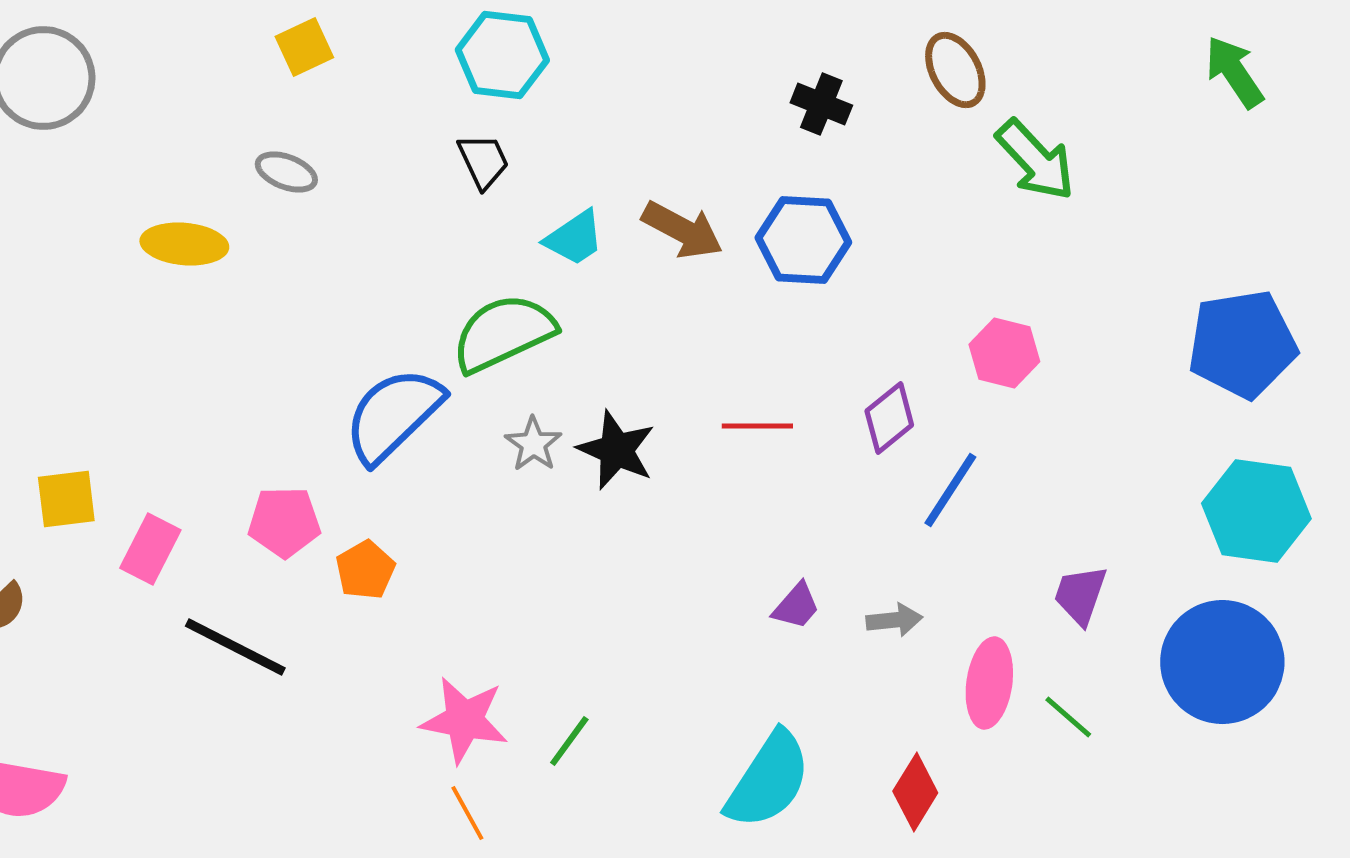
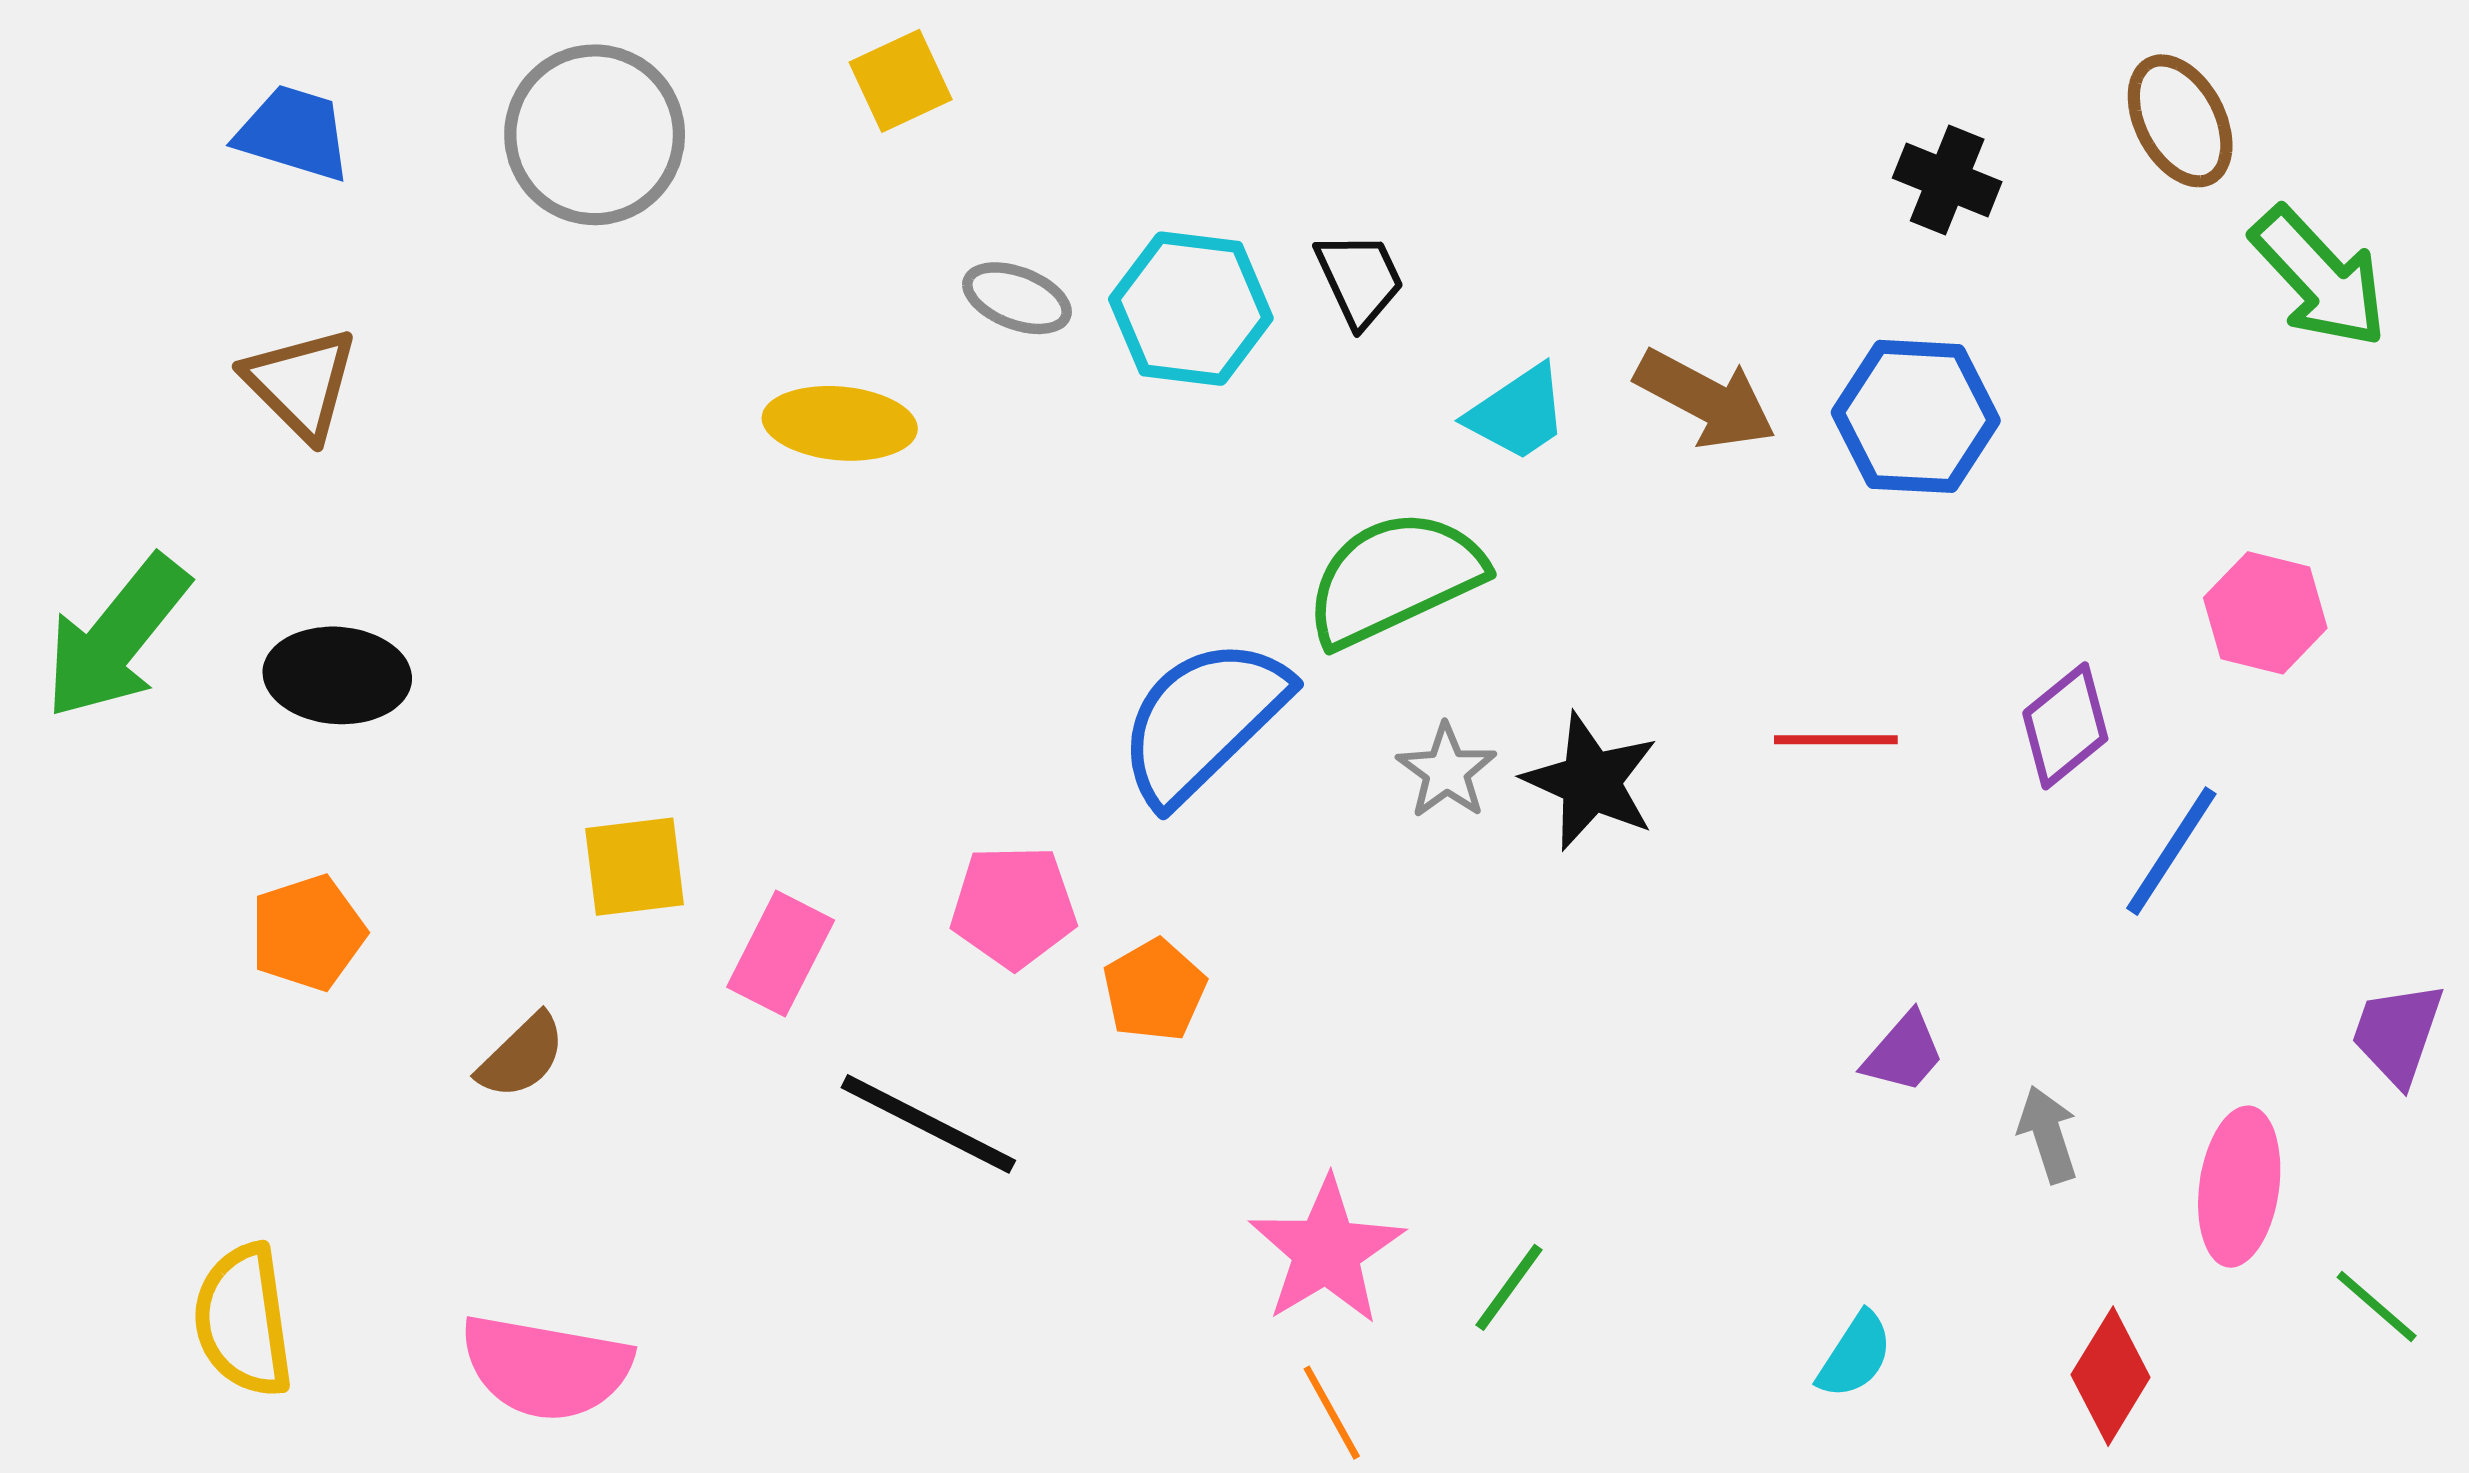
yellow square: (304, 47) -> (901, 81), moved
cyan hexagon: (502, 55) -> (1191, 309), moved
gray arrow: (894, 620) -> (2048, 1134), moved, turned -102
green line: (1068, 717) -> (2377, 1307), moved
pink star: (464, 720) -> (1326, 1251), turned 30
cyan semicircle: (768, 780) -> (1855, 1355), size x0.5

